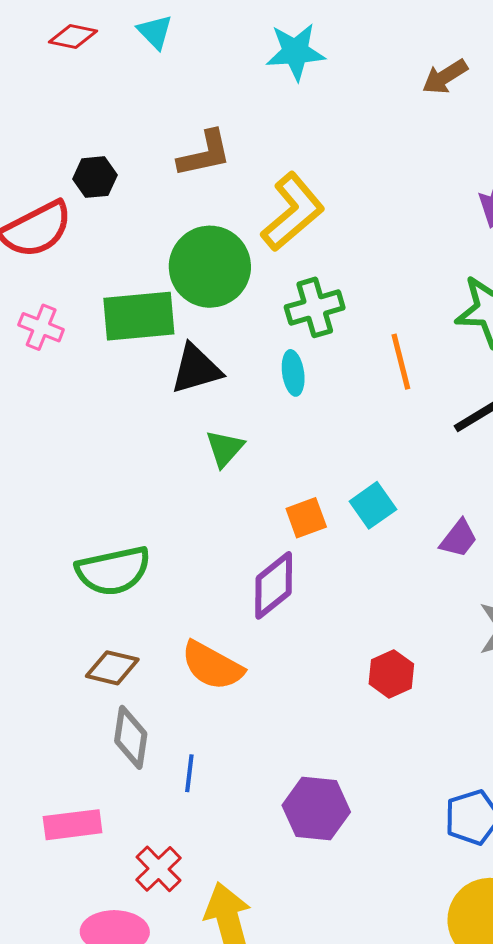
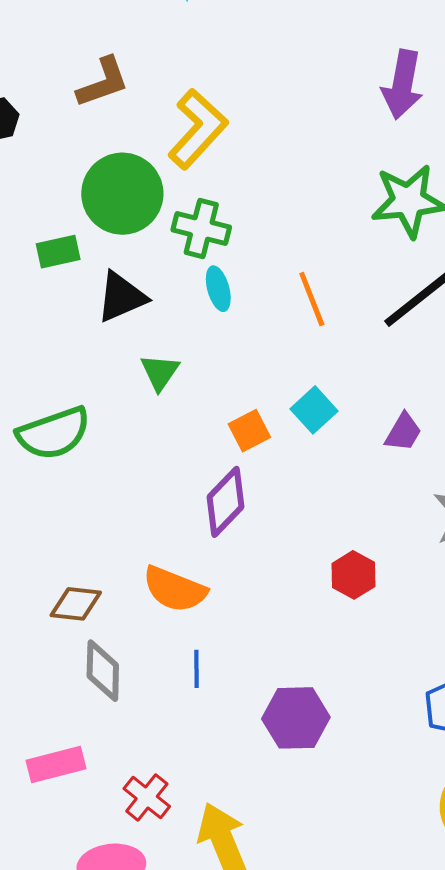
green cross: (315, 307) -> (201, 228), moved, turned 38
green rectangle: (139, 316) -> (58, 252), size x0.6
orange line: (401, 362) -> (312, 299), moved
green semicircle: (113, 571) -> (54, 433), moved
blue line: (189, 773) -> (197, 669), moved

